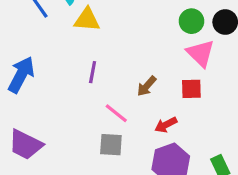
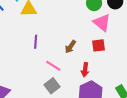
red arrow: (166, 125) -> (85, 70), turned -48
gray square: (111, 145) -> (52, 86), turned -35

